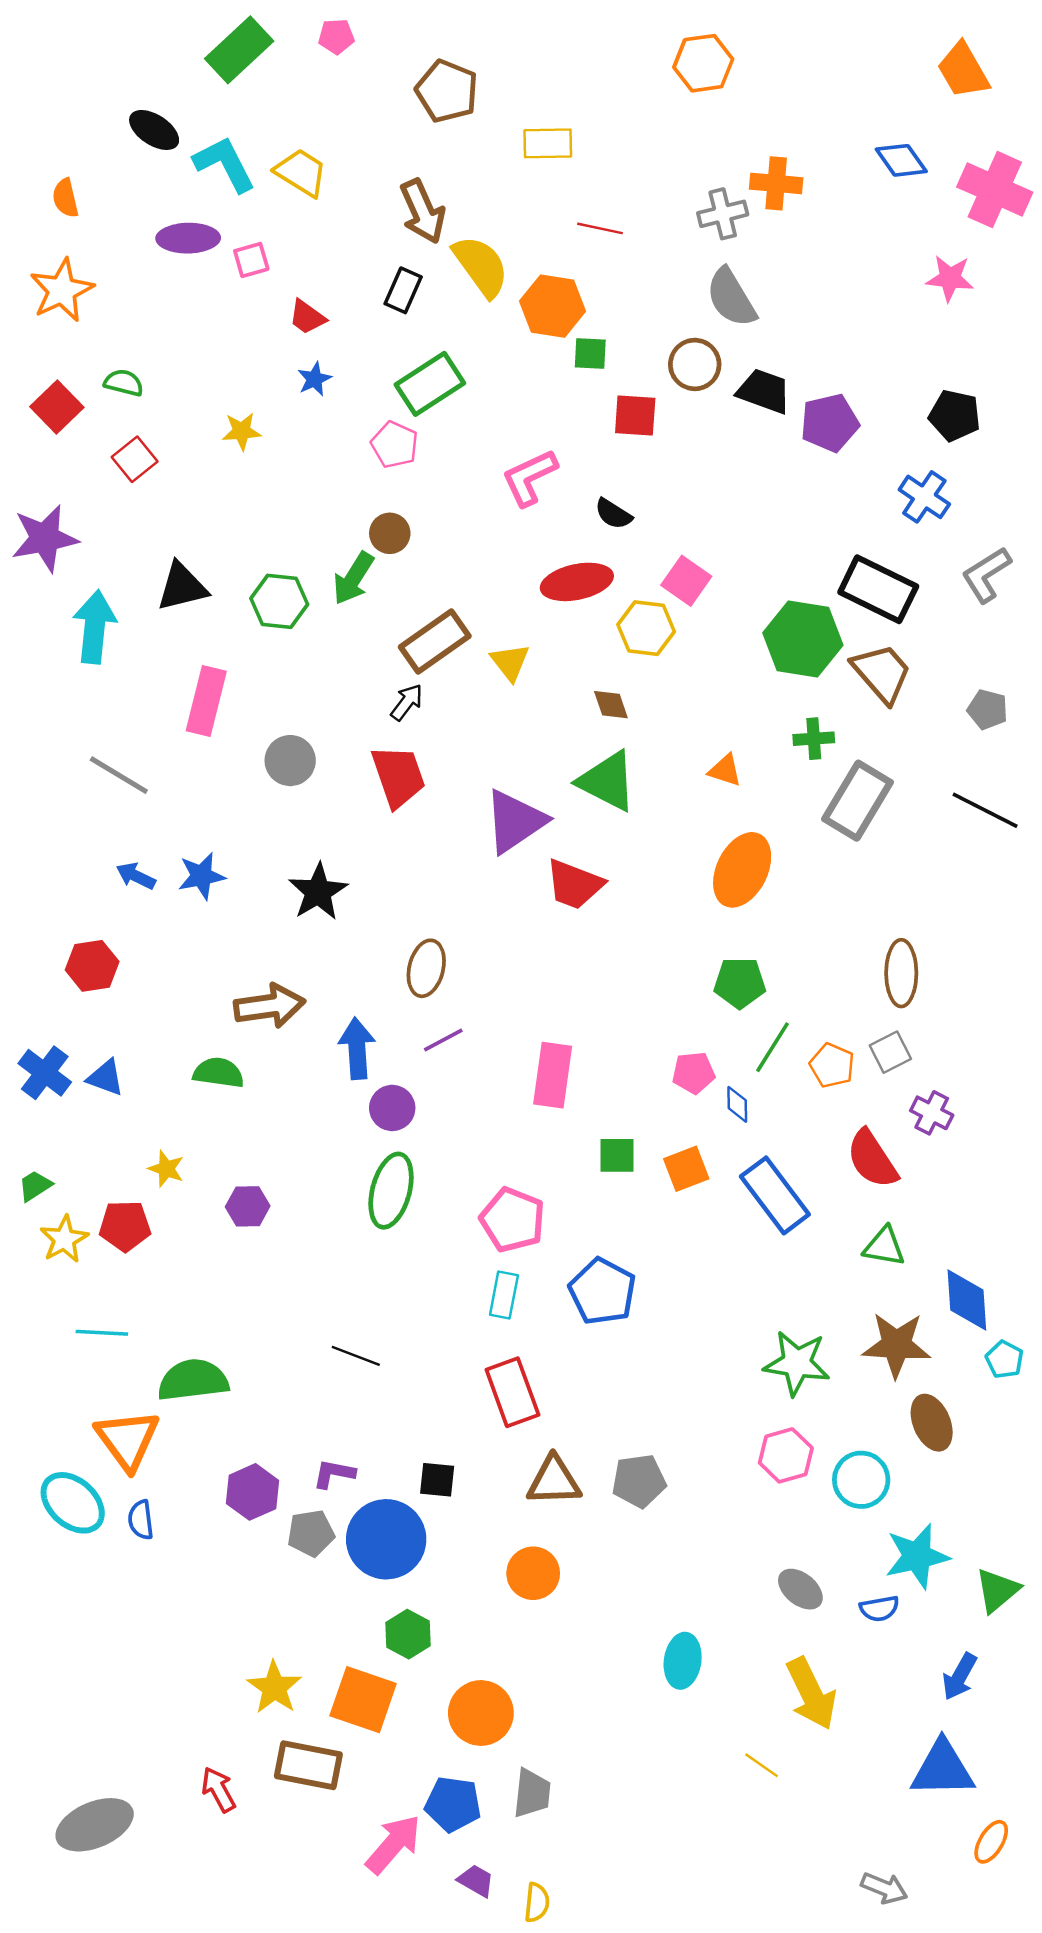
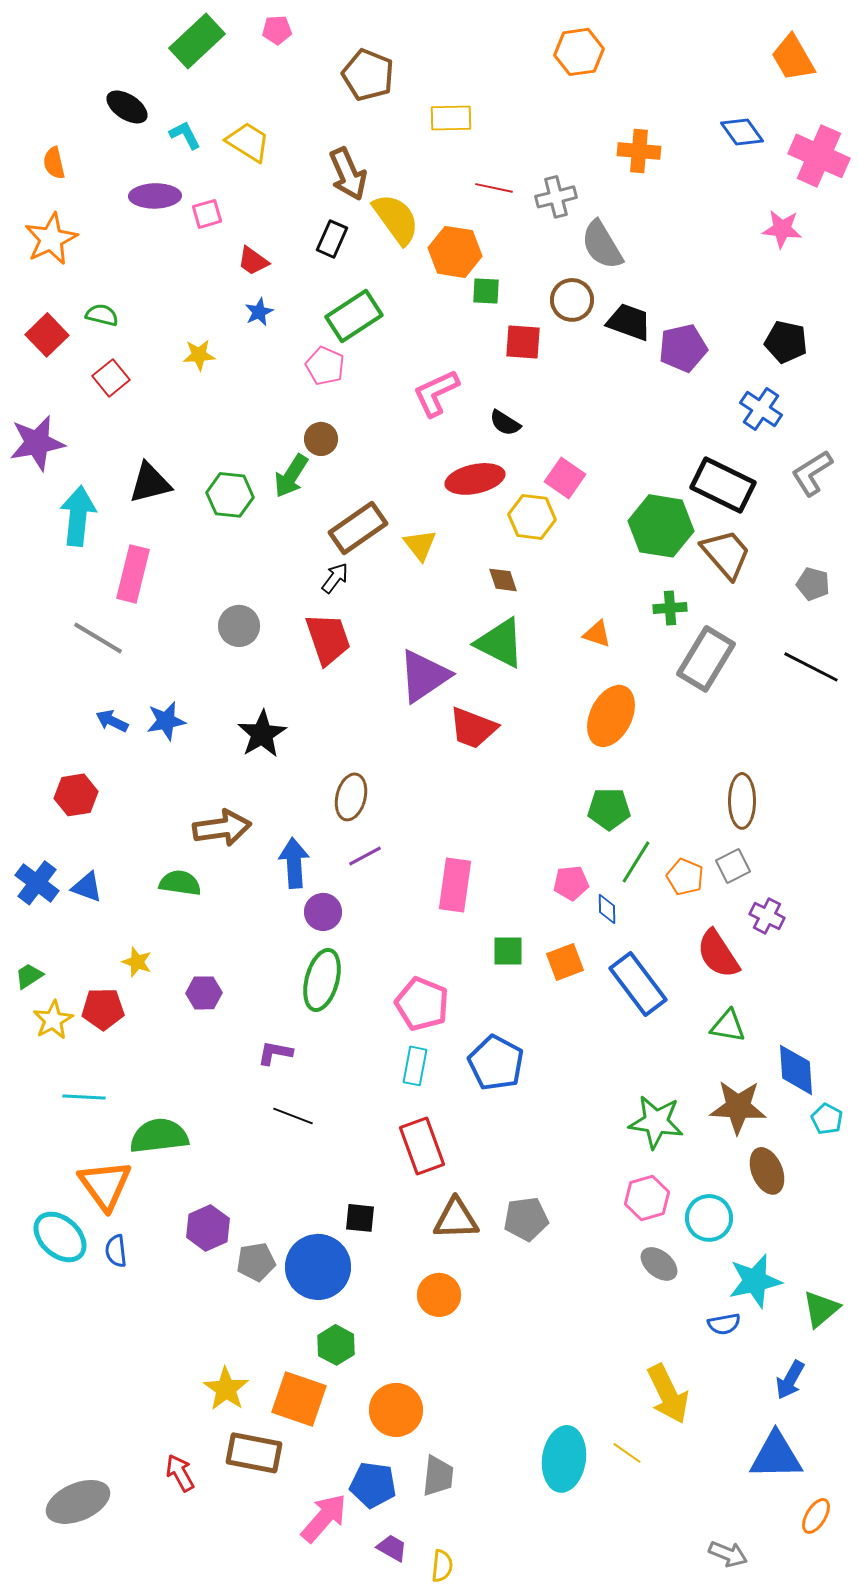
cyan L-shape: (225, 164) -> (185, 135), size x0.6
gray cross: (723, 214) -> (556, 197), moved
pink rectangle: (206, 701) -> (133, 574), moved
purple L-shape: (334, 1474) -> (275, 1053), moved
gray ellipse: (800, 1589) -> (659, 1264), moved
cyan ellipse: (683, 1661) -> (564, 1459), moved, size x1.4

